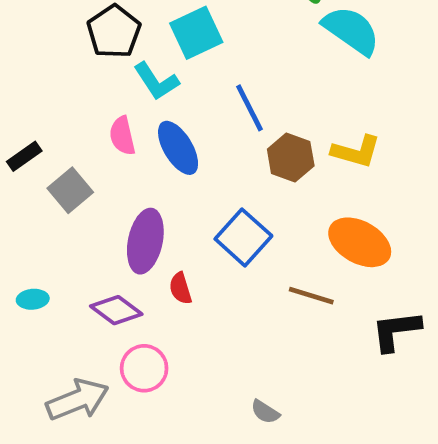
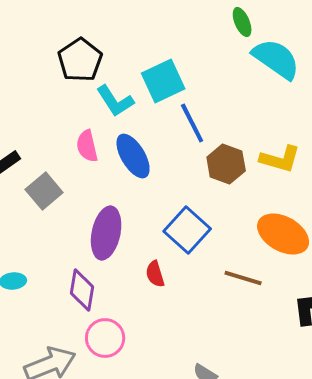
cyan square: (196, 33) -> (163, 81), moved
red semicircle: (180, 288) -> (155, 274), moved
purple diamond: (116, 310) -> (82, 290), turned 63

